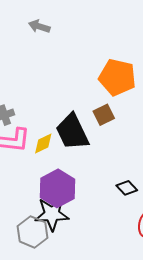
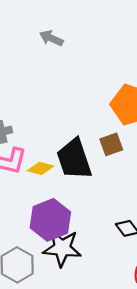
yellow diamond: (43, 144) -> (40, 168), turned 35
black star: (52, 214) -> (62, 248), moved

